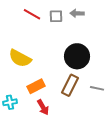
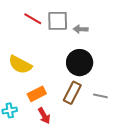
gray arrow: (77, 13) -> (81, 29), moved
gray square: (56, 16) -> (58, 21), size x1.5

